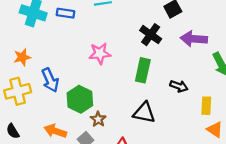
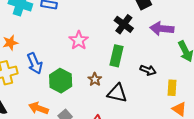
pink star: (100, 53) -> (79, 40), turned -30
brown star: (98, 119) -> (95, 79), moved

